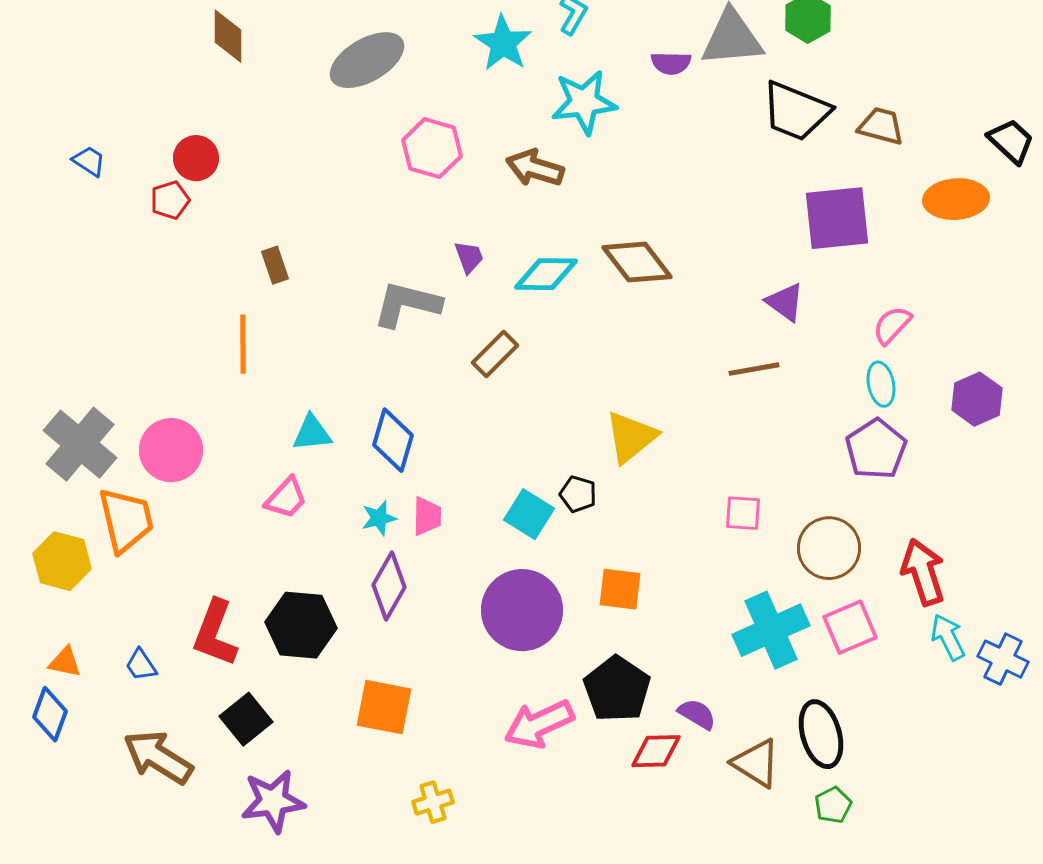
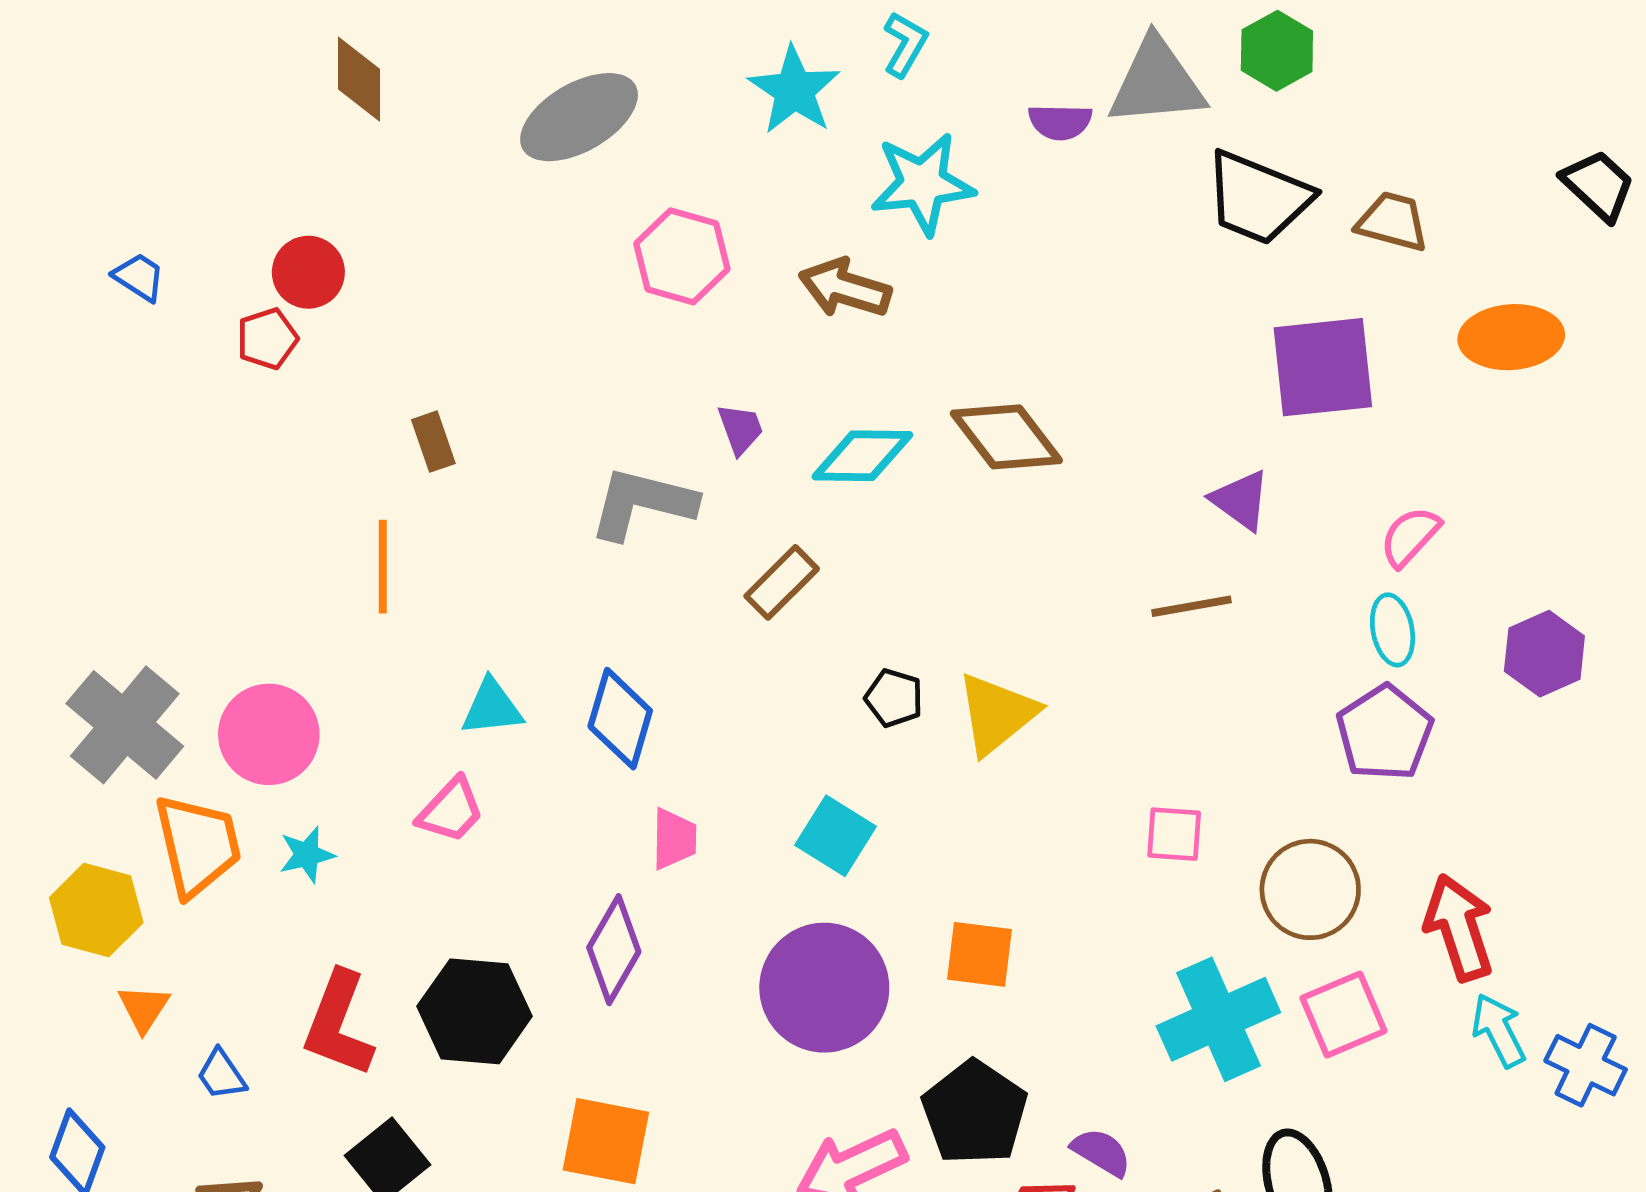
black trapezoid: (1011, 141) -> (1598, 185), moved
black pentagon: (578, 494) -> (894, 698), moved
cyan star: (379, 518) -> (307, 855), moved
orange triangle: (65, 662) -> (144, 1008), moved, turned 51

